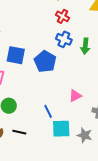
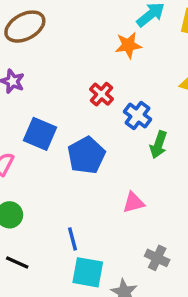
red cross: (63, 16) -> (101, 94), moved
blue cross: (64, 39) -> (137, 115), moved
pink triangle: (75, 96) -> (134, 203), moved

